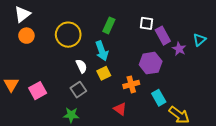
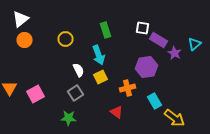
green rectangle: (109, 25) -> (106, 30), turned -42
yellow circle: (68, 35) -> (66, 39), size x0.6
purple rectangle: (163, 36) -> (158, 40), turned -30

